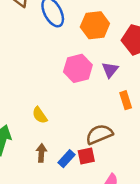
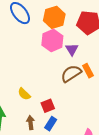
pink hexagon: (78, 68) -> (52, 40), moved
brown semicircle: (99, 134) -> (71, 74), moved
red square: (86, 156) -> (48, 106), moved

